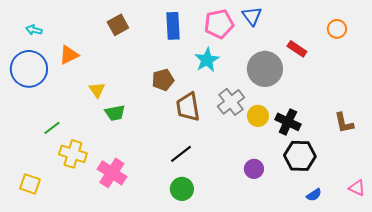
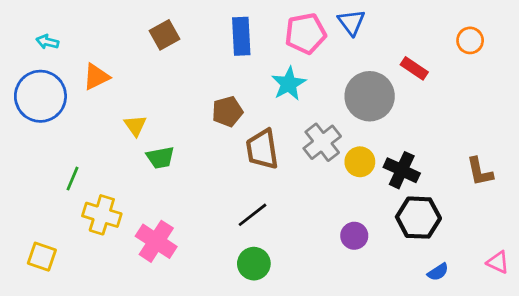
green line: (52, 128) -> (73, 179), turned -30

